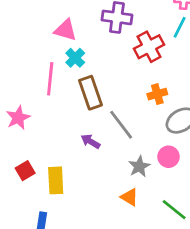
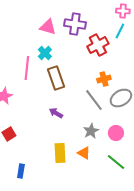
pink triangle: (65, 30) -> (48, 27), moved
gray line: (121, 125) -> (94, 100), moved
pink circle: (168, 157) -> (116, 133), moved
yellow rectangle: (56, 180) -> (60, 153), moved

